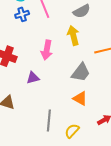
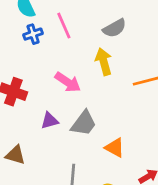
pink arrow: (47, 50) -> (68, 82), turned -66
gray trapezoid: (81, 72) -> (84, 123), moved

